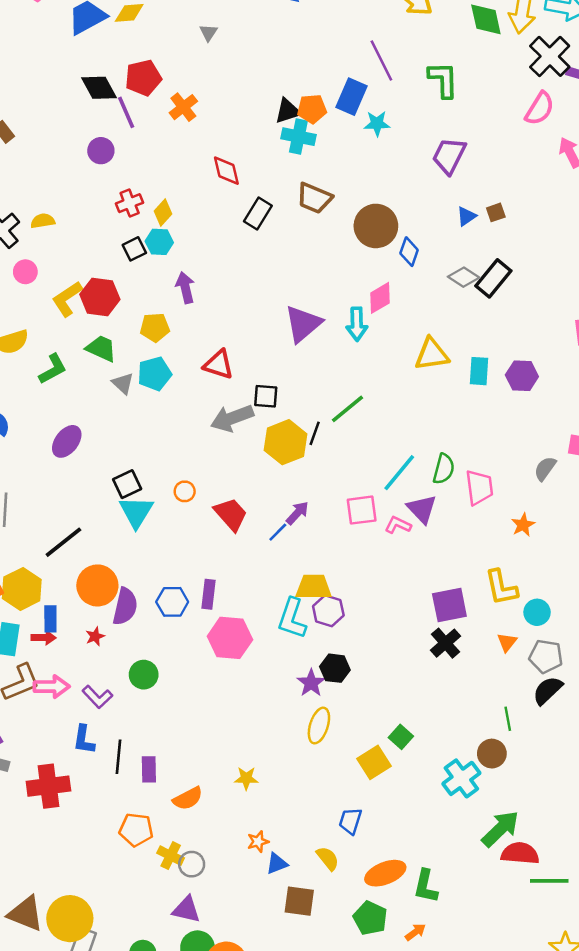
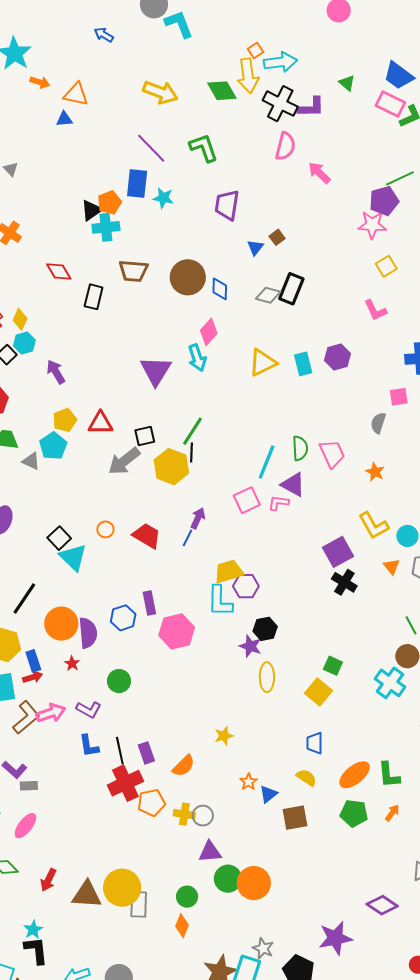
cyan star: (377, 124) -> (163, 198), turned 30
yellow pentagon: (155, 327) -> (65, 420), moved
green line: (347, 409) -> (193, 431), moved
red cross: (48, 786) -> (125, 783), moved

